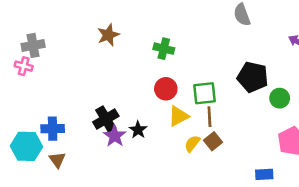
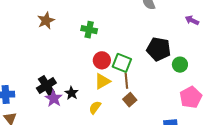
red circle: (166, 89) -> (102, 60), moved
green square: (205, 93) -> (122, 63), turned 30
yellow semicircle: (192, 144) -> (95, 107), moved

